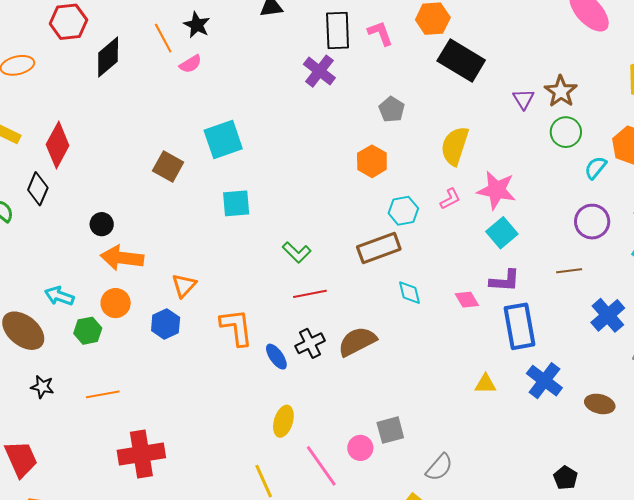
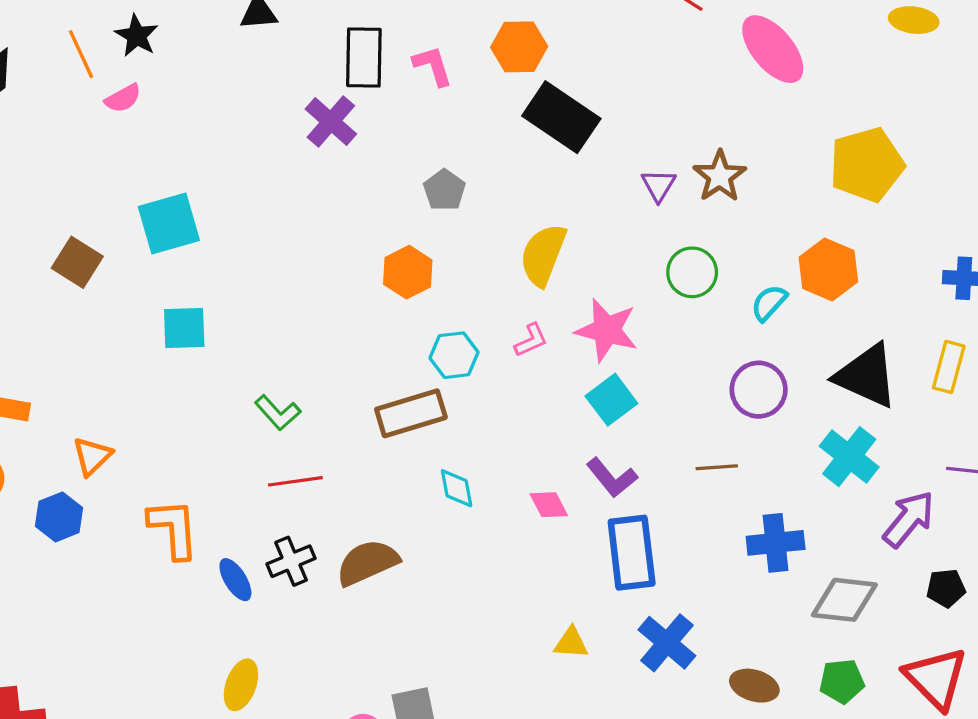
green circle: (566, 132) -> (692, 272), moved
purple L-shape: (505, 281) -> (612, 478), turned 44
blue cross: (608, 315) -> (776, 543), turned 32

